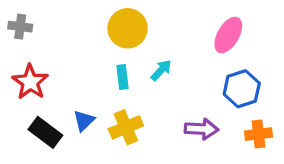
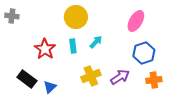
red star: (30, 82) -> (45, 49), moved
blue triangle: (84, 121) -> (50, 87), moved
yellow cross: (126, 127) -> (91, 76), moved
purple arrow: (201, 129) -> (120, 77), turned -36

